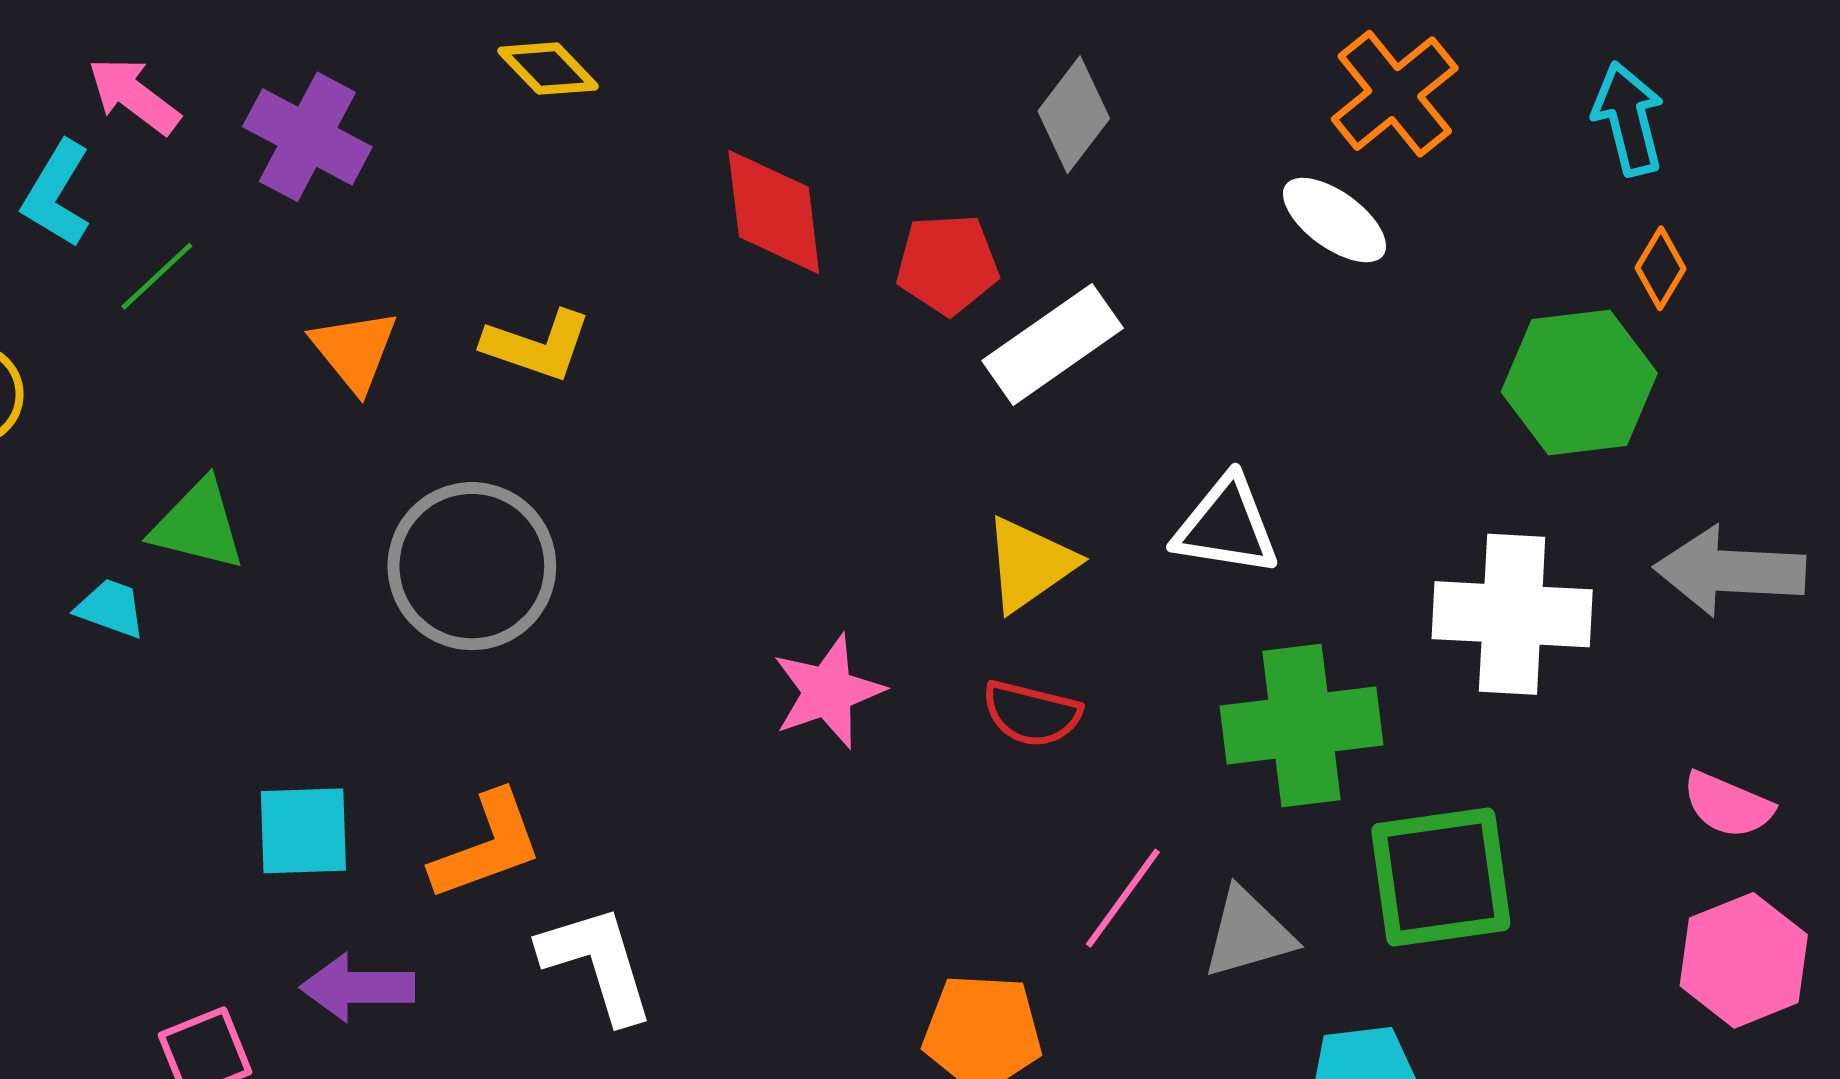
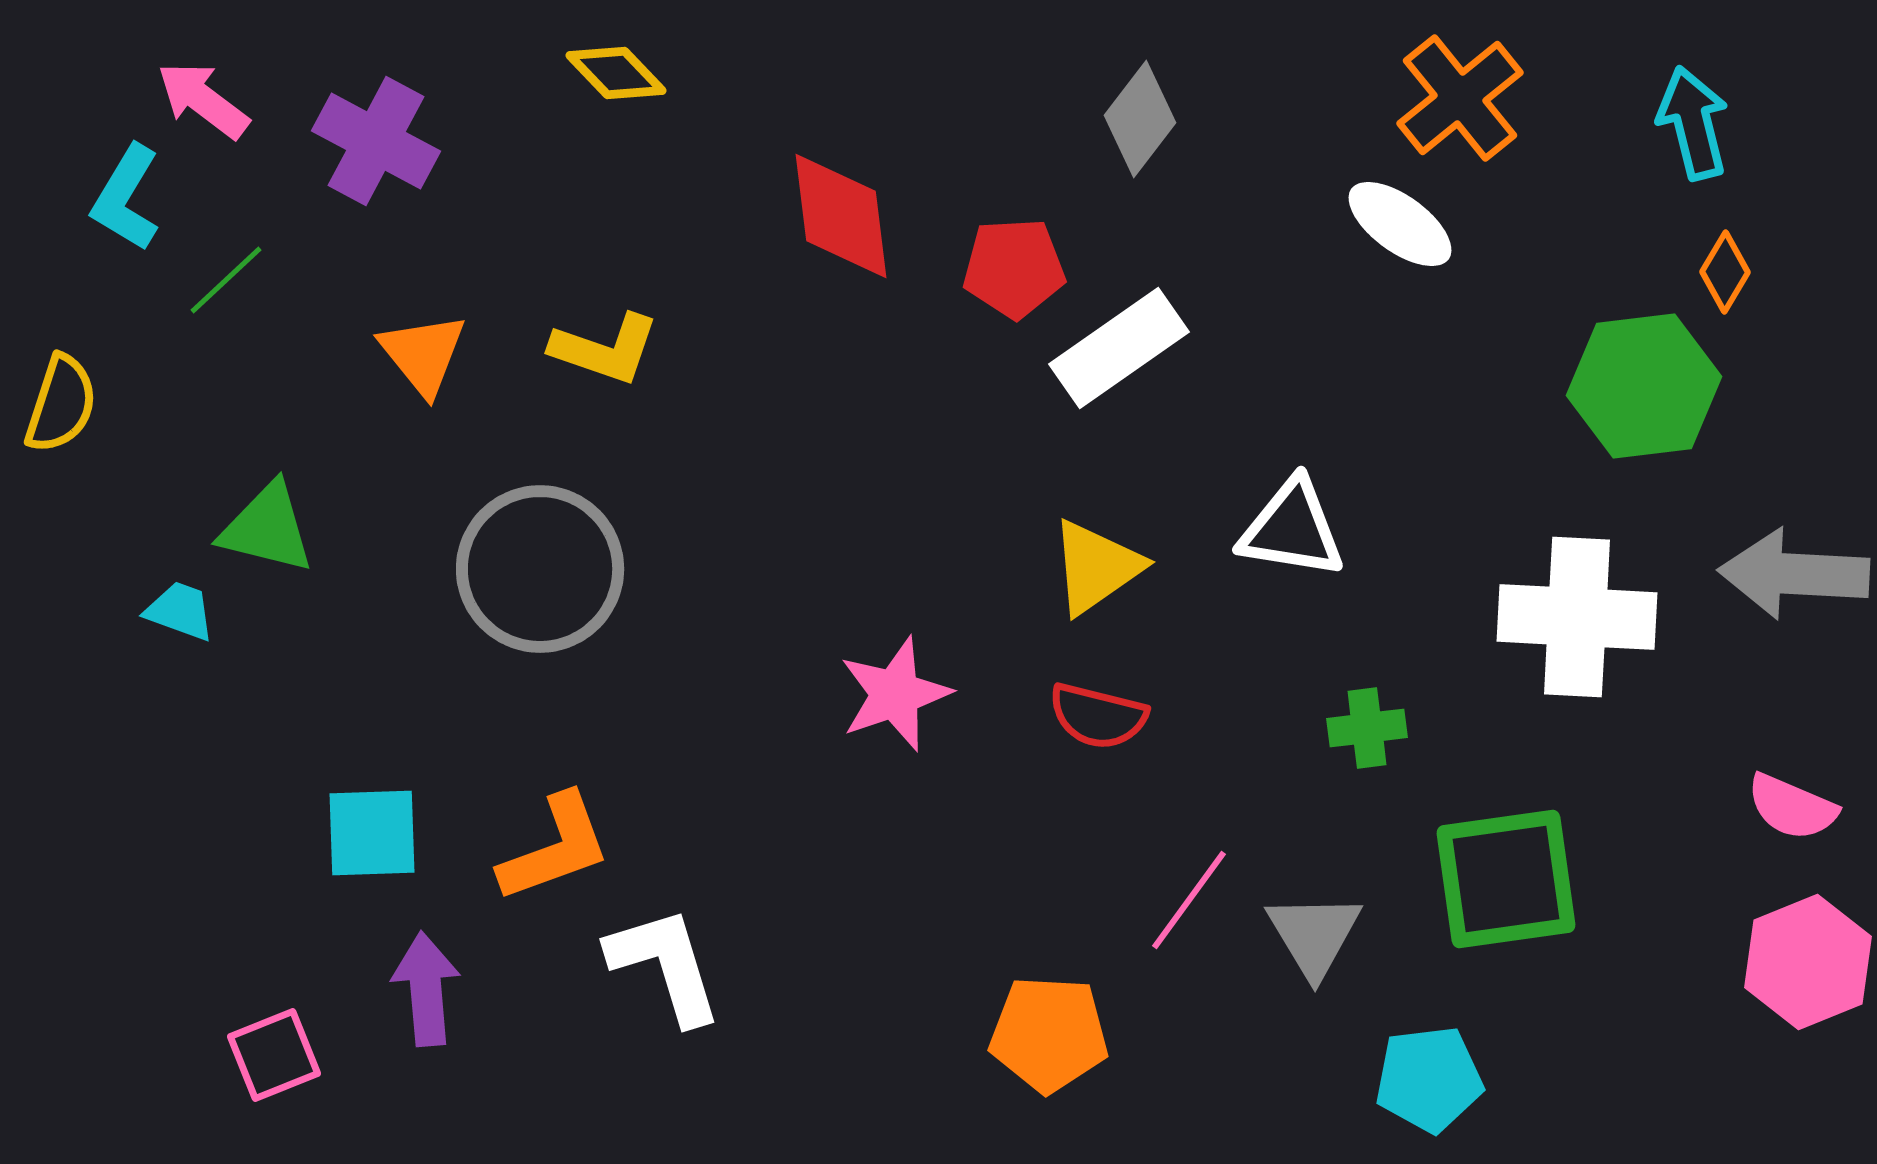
green cross: (1301, 726) -> (1367, 728), size x0.5
gray triangle: (1248, 933) -> (1314, 935), turned -45
purple arrow: (358, 987) -> (426, 989), turned 85

